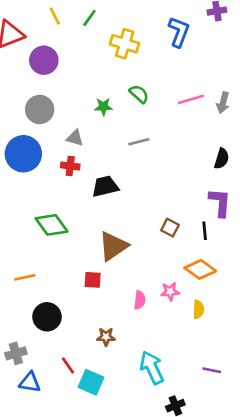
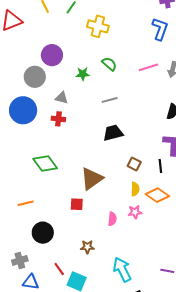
blue L-shape: (179, 32) -> (160, 29), moved
purple circle: (44, 60) -> (52, 55), moved
black trapezoid: (105, 186) -> (113, 133), moved
yellow semicircle: (198, 309) -> (135, 189), moved

